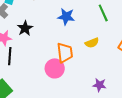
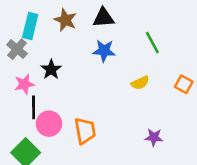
orange trapezoid: (65, 53) -> (85, 131), moved
pink circle: (55, 68) -> (49, 124), moved

